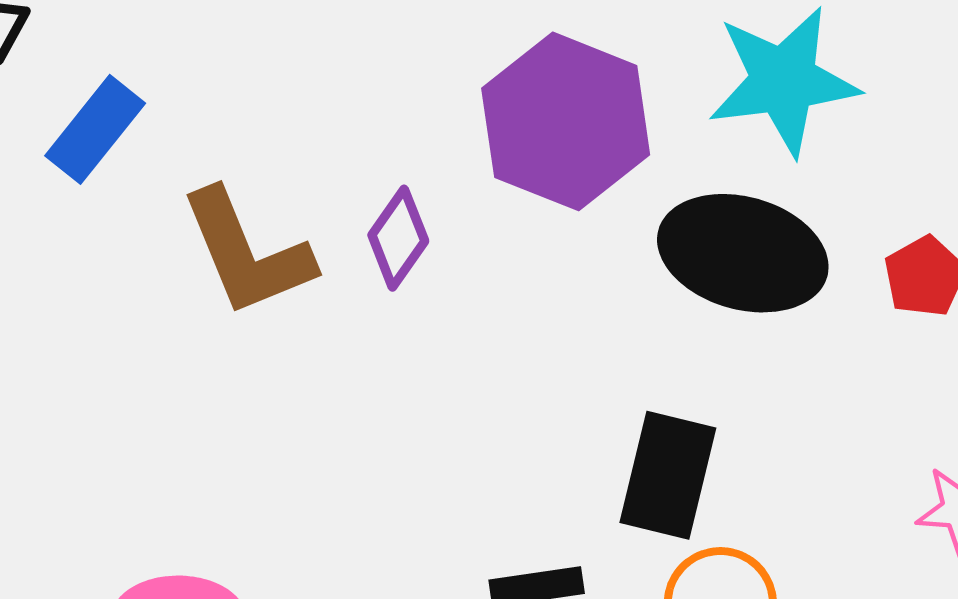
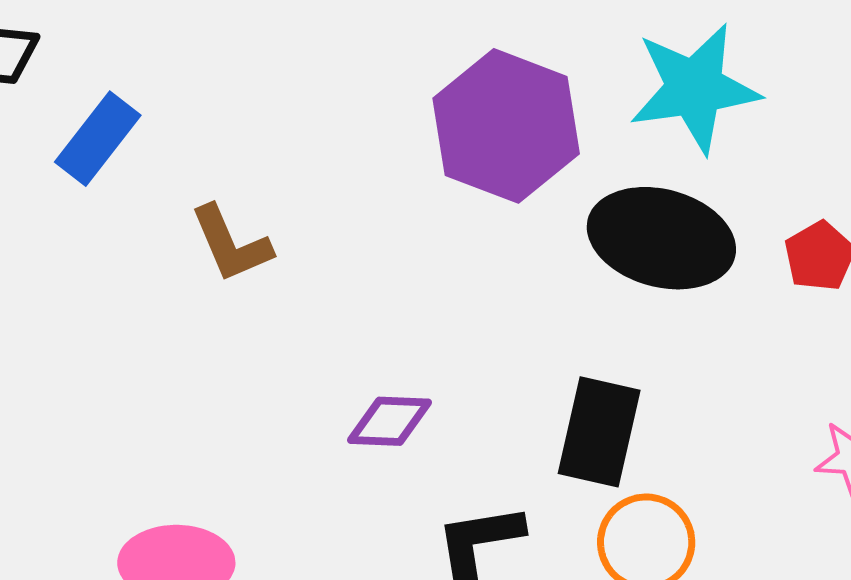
purple diamond: (398, 238) -> (390, 421), moved, turned 58
brown L-shape: (247, 253) -> (231, 244), size x0.7

